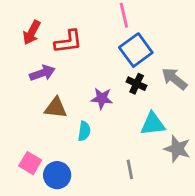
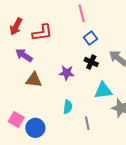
blue square: (136, 50) -> (90, 38), size x0.6
purple arrow: (42, 73) -> (24, 55), turned -126
cyan semicircle: (84, 131) -> (68, 107), moved

